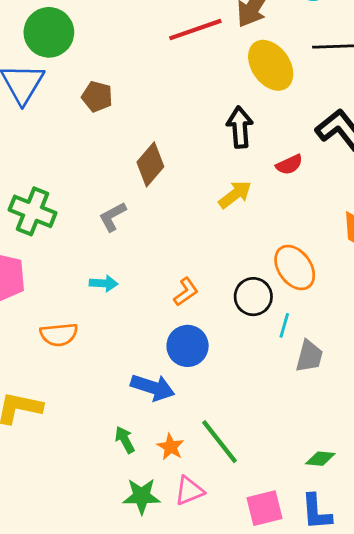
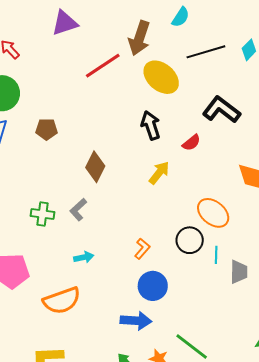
green cross: (33, 211) -> (42, 214), moved, size x0.7
orange semicircle: (59, 335) -> (62, 301), size x1.4

